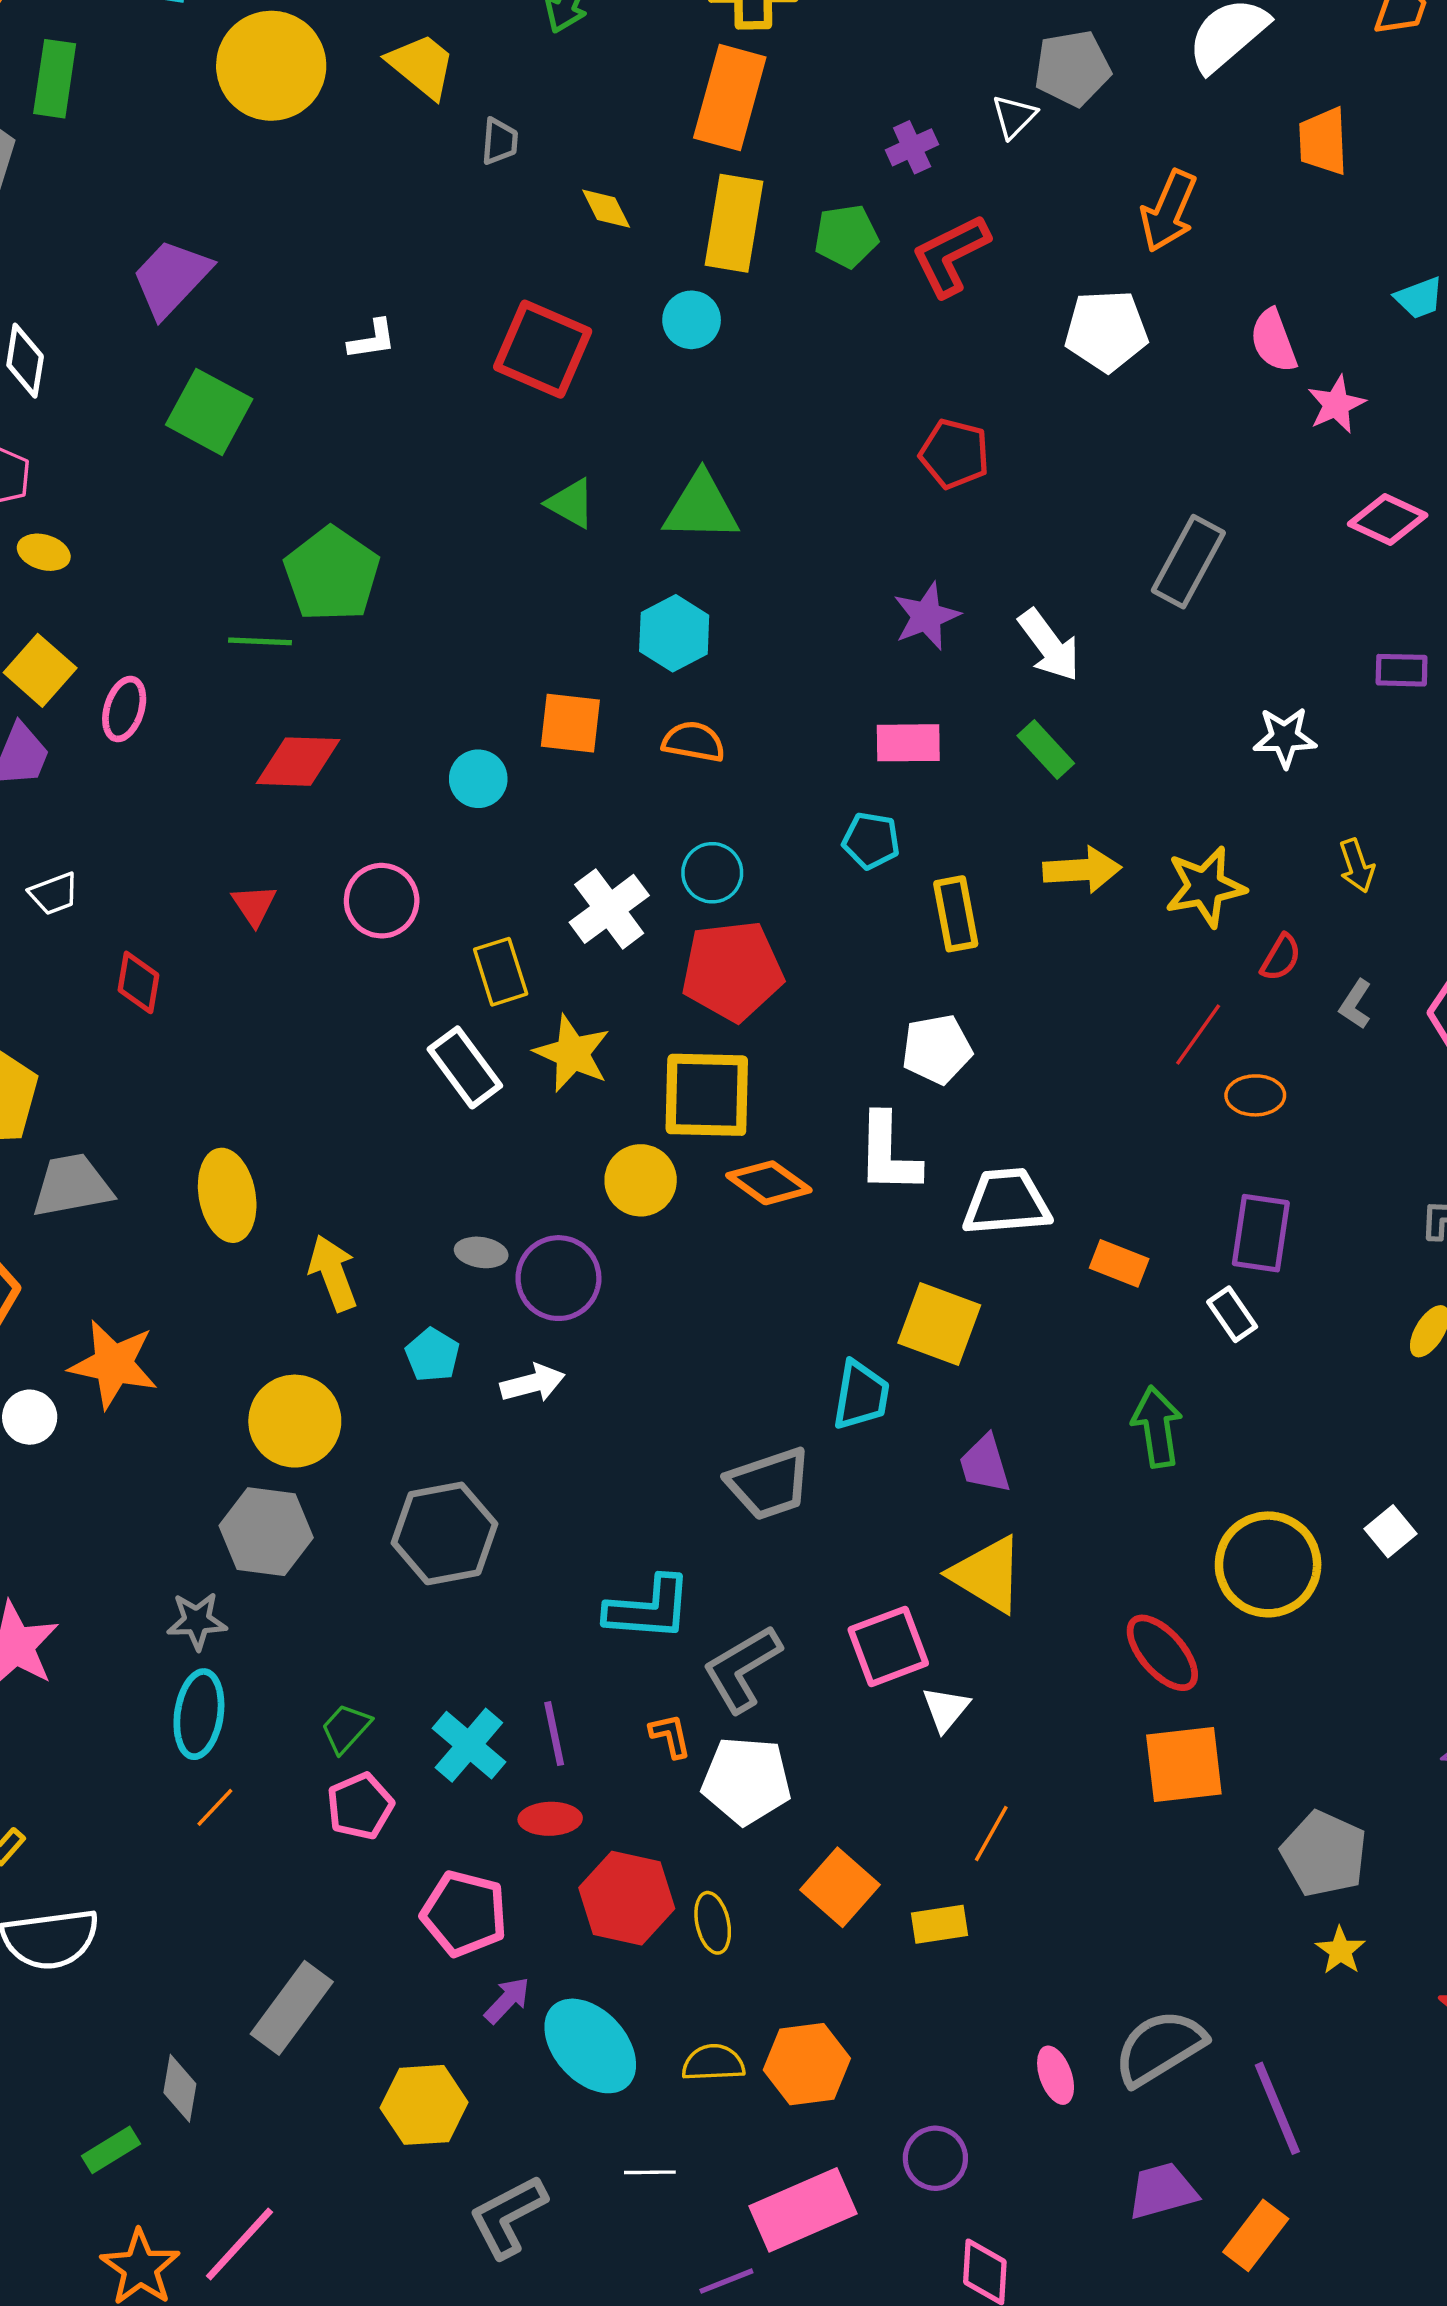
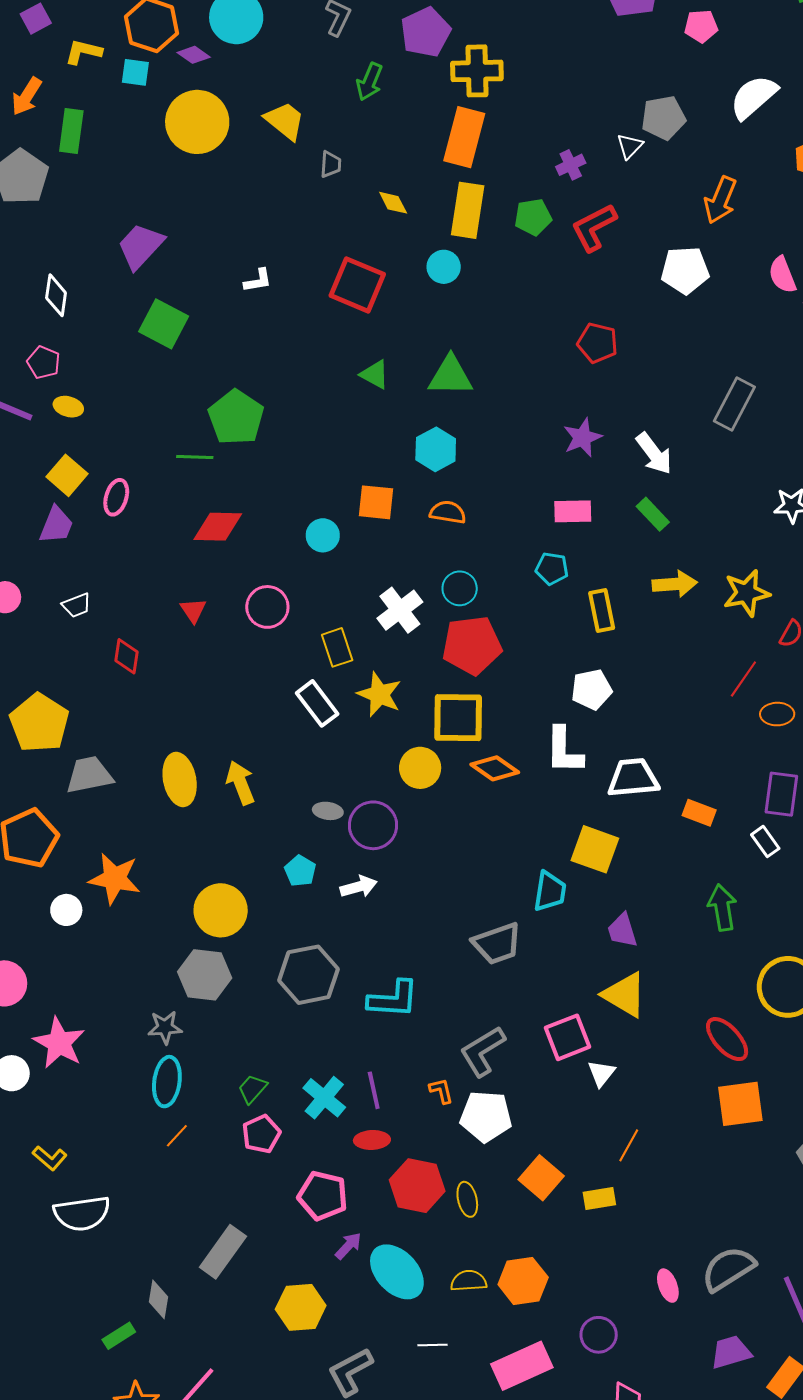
yellow arrow: (333, 1273) -> (241, 783), moved
cyan L-shape: (649, 1608) -> (393, 999), moved

